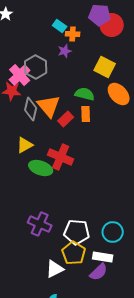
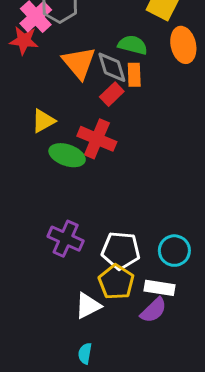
orange ellipse: (119, 94) -> (183, 45), turned 30
gray diamond: (31, 109) -> (112, 67), moved, turned -30
red rectangle: (66, 119) -> (112, 94), moved

